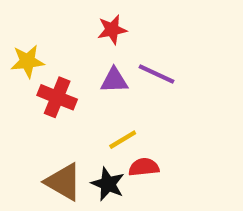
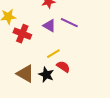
purple triangle: (114, 80) -> (49, 26), turned 32
red semicircle: (144, 167) -> (63, 67), turned 40

